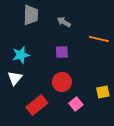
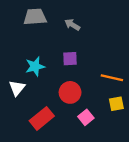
gray trapezoid: (31, 15) -> (35, 17), turned -95
orange line: (99, 39) -> (112, 78), moved
cyan star: (21, 55) -> (35, 66), moved

